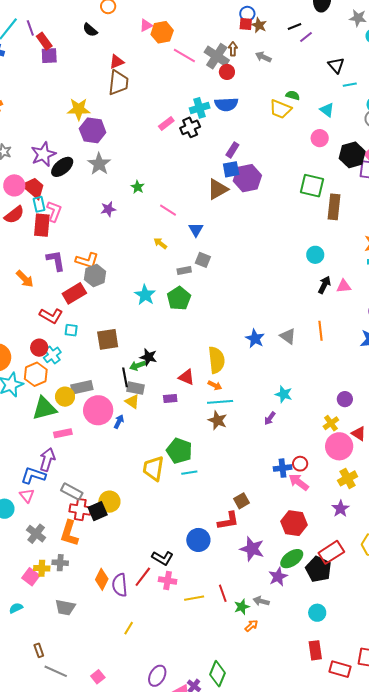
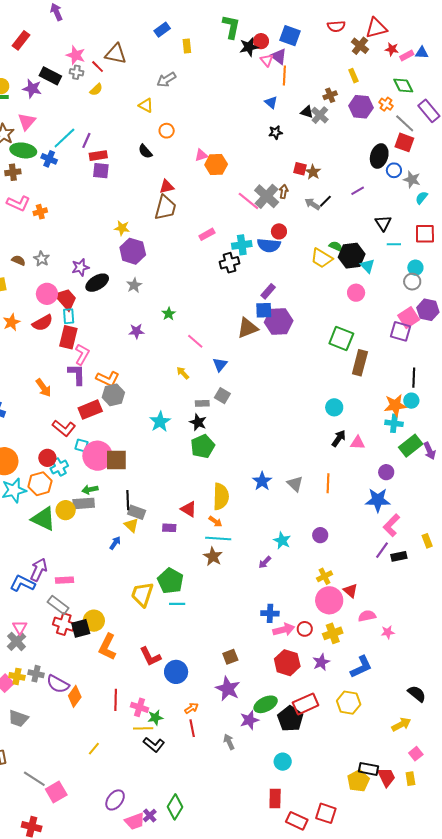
blue circle: (247, 14) -> (394, 170), moved
black line: (294, 26) -> (325, 201), moved, turned -32
purple line: (30, 28) -> (86, 140), turned 35
red rectangle: (44, 41) -> (98, 156), turned -72
pink line: (184, 56) -> (248, 201), moved
red circle: (227, 72) -> (279, 231), moved
yellow star: (79, 109) -> (122, 228), size x0.7
pink rectangle: (166, 124) -> (207, 234), moved
purple star: (43, 154) -> (80, 267), size x0.7
black hexagon: (352, 155) -> (352, 256), moved
gray star: (99, 164) -> (134, 285), size x0.7
pink L-shape: (54, 211) -> (82, 354), moved
green pentagon: (179, 298) -> (203, 446), moved
black star: (148, 357) -> (198, 422), moved
green arrow: (138, 366) -> (90, 490), moved
purple circle: (345, 399) -> (320, 535), moved
green triangle: (44, 408) -> (43, 519), turned 32
pink circle: (98, 410) -> (97, 456), moved
pink rectangle: (63, 433) -> (64, 580), moved
red circle: (300, 464) -> (305, 629), moved
pink arrow: (299, 482) -> (284, 630), turned 120
pink triangle: (27, 496) -> (20, 627), moved
brown square: (242, 501) -> (230, 657), moved
red L-shape: (228, 521) -> (150, 656), moved, turned 65
red hexagon: (294, 523) -> (287, 663), moved
orange L-shape: (69, 533) -> (107, 647), moved
black L-shape: (163, 558) -> (154, 745), moved
red line: (143, 577) -> (116, 700), turned -45
purple semicircle: (120, 585) -> (58, 684), moved, turned -65
yellow line: (194, 598) -> (143, 728), moved
gray arrow: (261, 601) -> (229, 742), turned 42
gray trapezoid: (65, 607) -> (18, 718), moved
green star: (242, 607) -> (155, 718), moved
orange arrow: (251, 626) -> (191, 708), moved
gray line: (56, 671) -> (34, 779), moved
pink square: (98, 677) -> (56, 792), size x1.5

